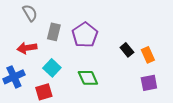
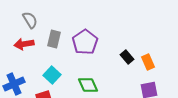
red arrow: (27, 48) -> (24, 44), moved

